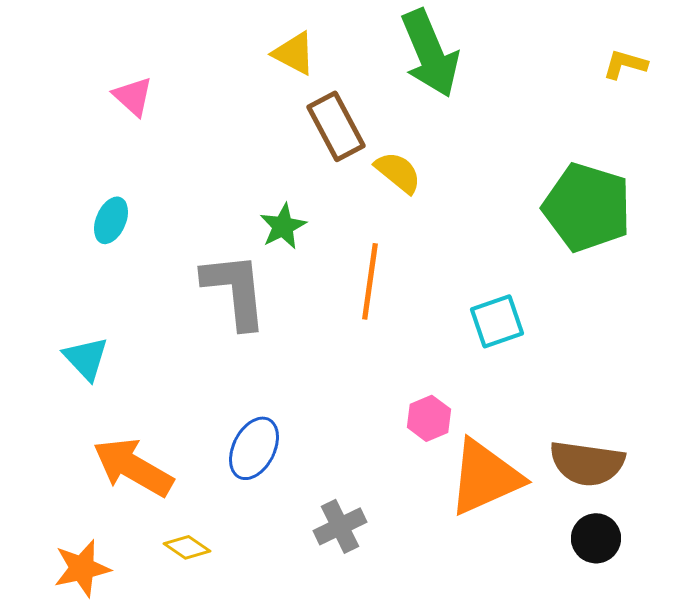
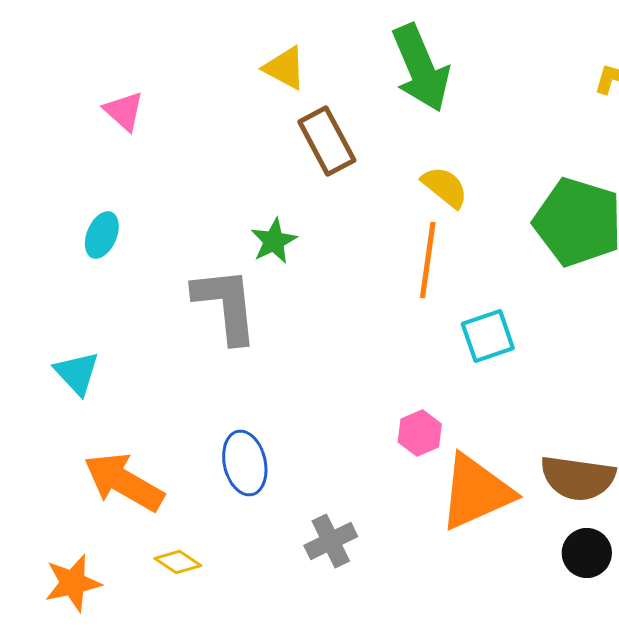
yellow semicircle: (398, 172) -> (445, 187), moved
orange line: (370, 281) -> (428, 260), moved
blue ellipse: (254, 448) -> (245, 463), turned -40

